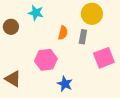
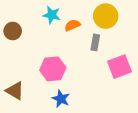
cyan star: (36, 13) -> (52, 15), moved
orange semicircle: (63, 33) -> (72, 25), moved, turned -128
blue star: (65, 84) -> (61, 99), moved

